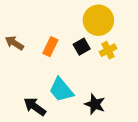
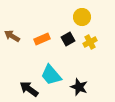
yellow circle: (98, 20) -> (82, 17), size x0.7
orange rectangle: (50, 47) -> (42, 39), turned 42

